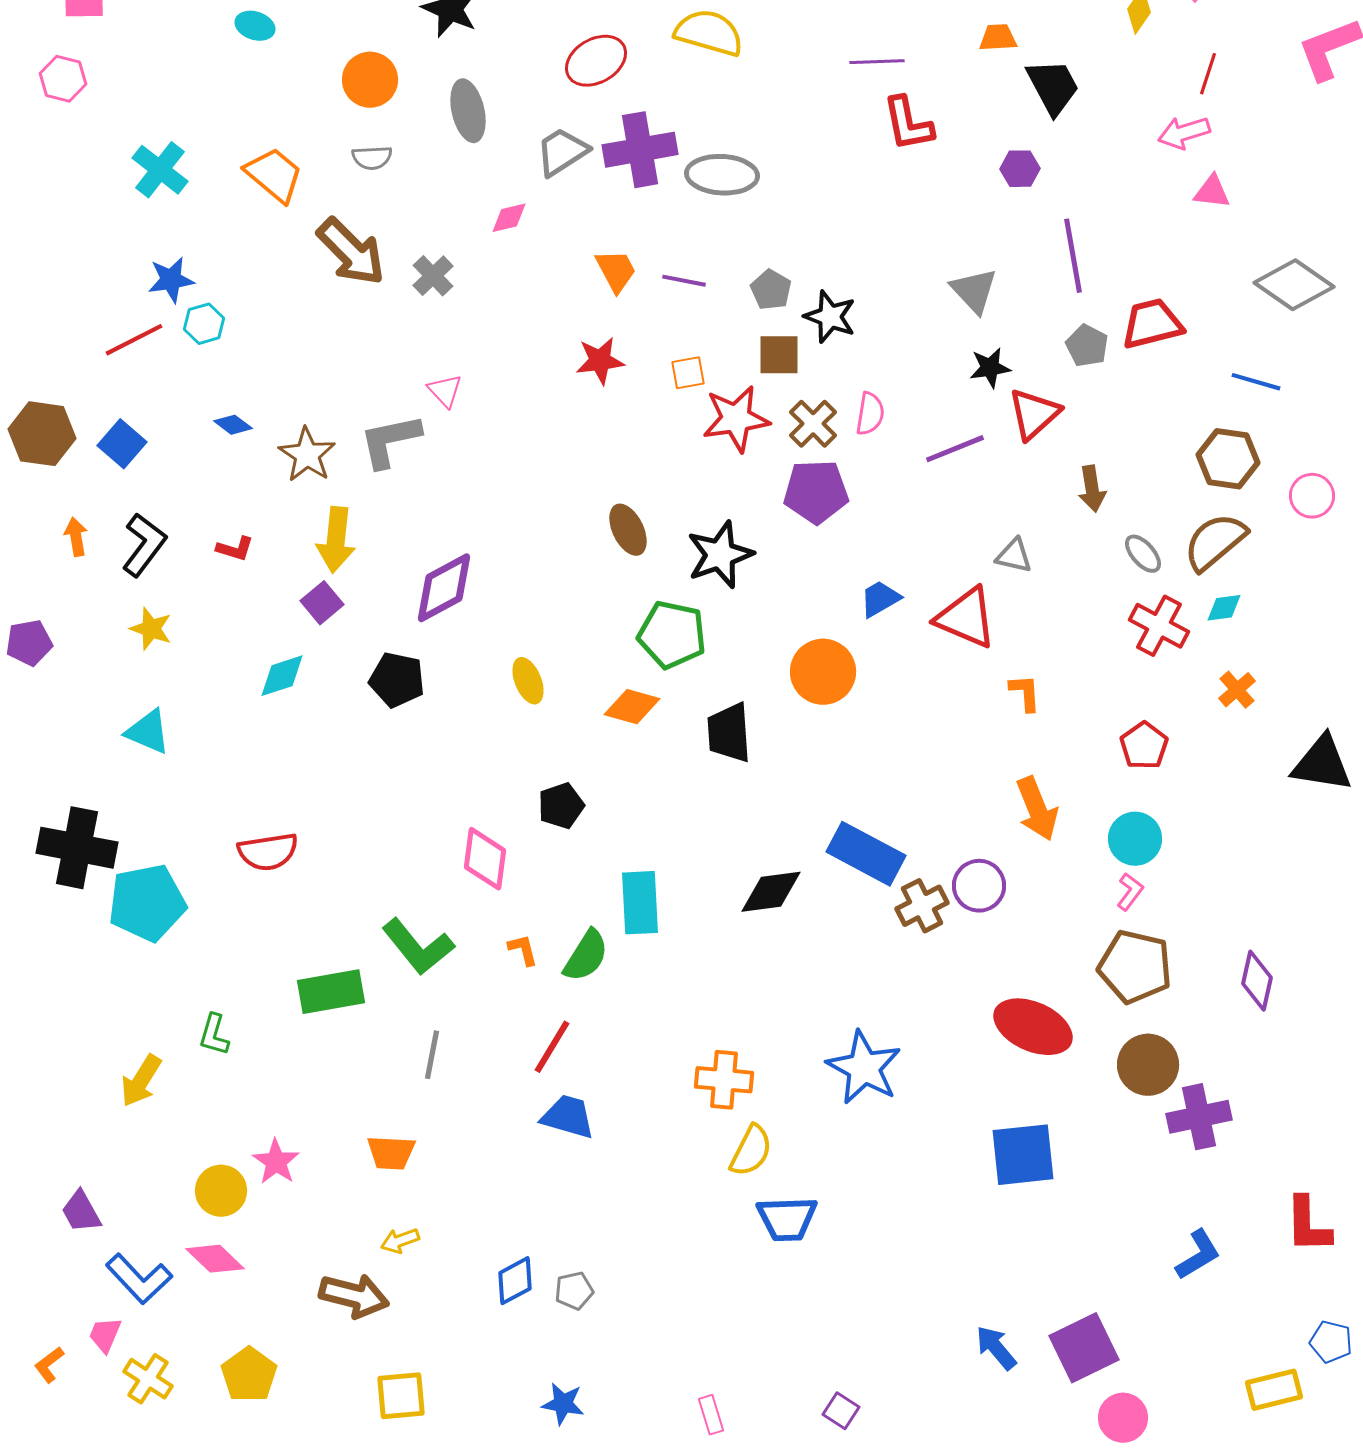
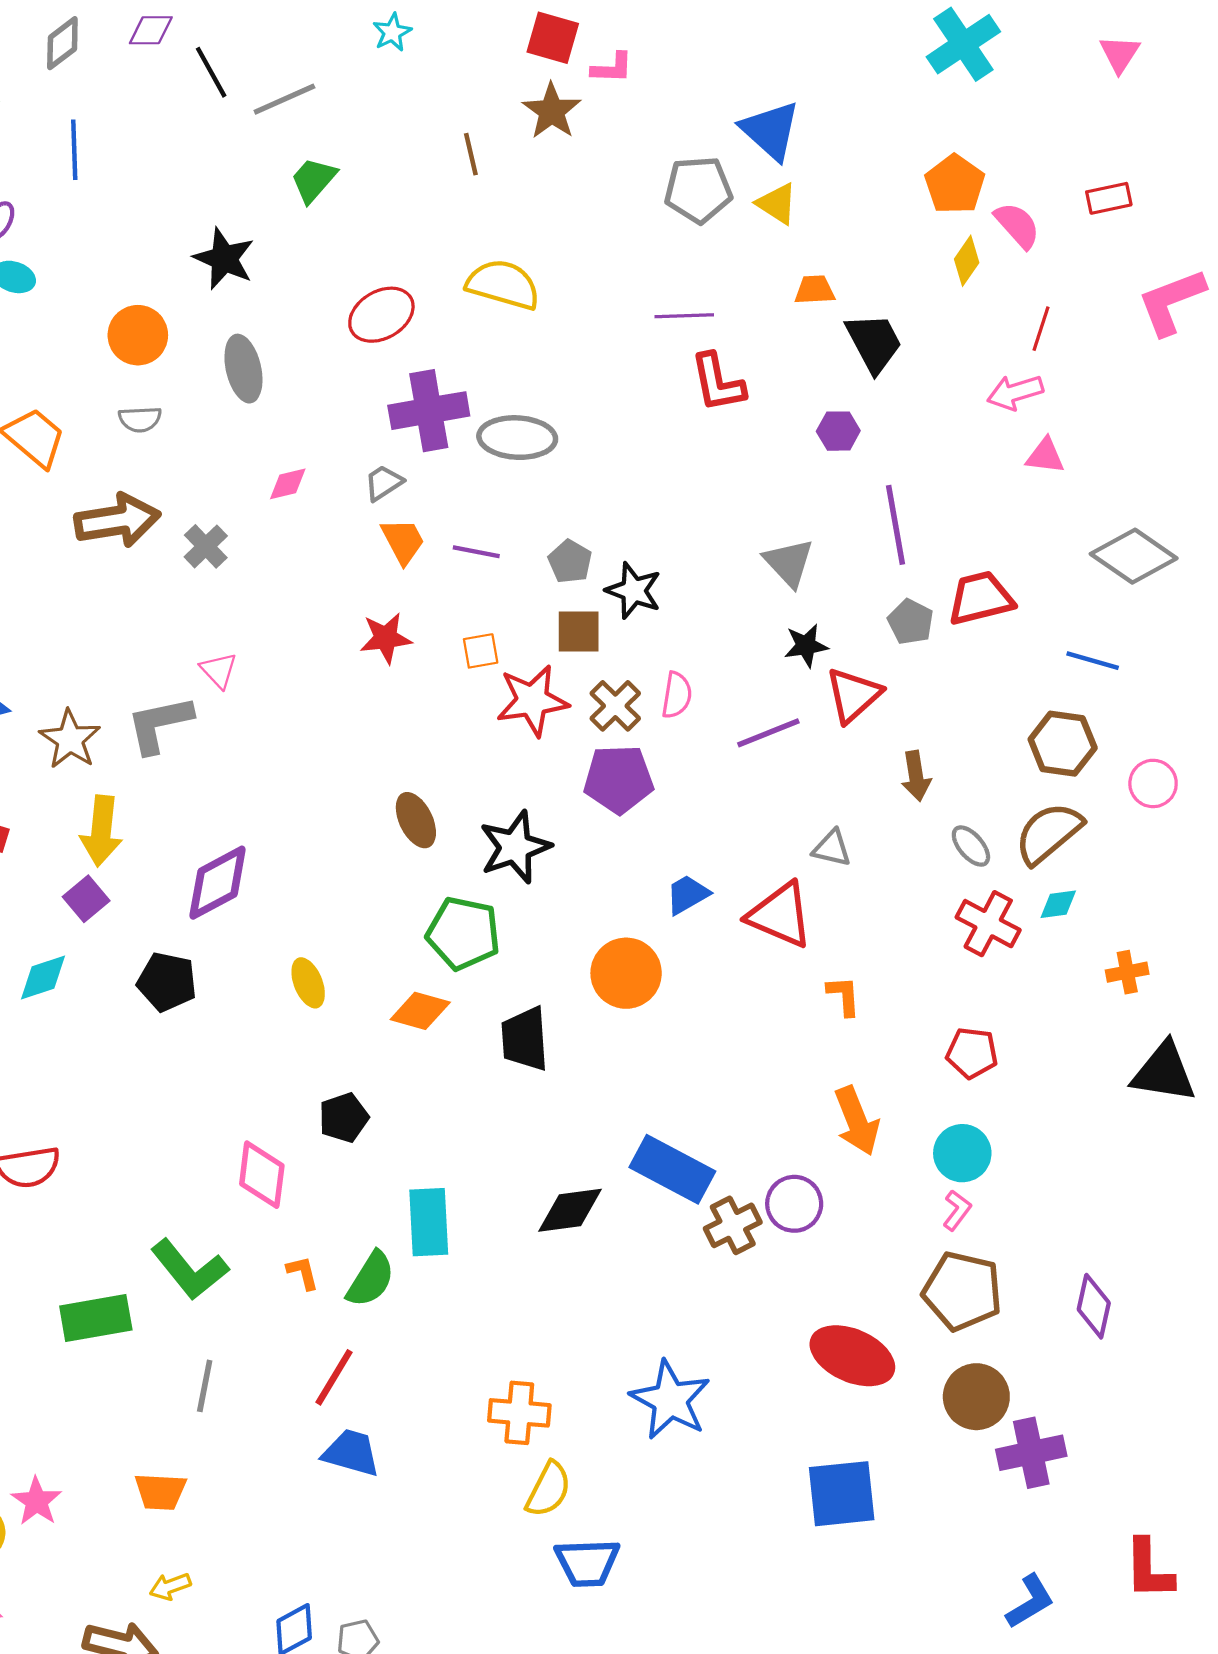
gray trapezoid: (562, 152) -> (384, 483), moved, size x0.7
brown arrow: (351, 252) -> (117, 521), turned -54
orange cross: (1237, 690) -> (1127, 972), moved, turned 30
red pentagon: (1144, 746) -> (972, 1053), turned -30

